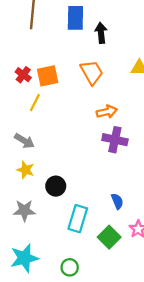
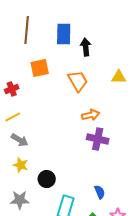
red cross: (23, 75) -> (12, 89), moved, turned 32
orange square: (48, 76) -> (40, 68), moved
yellow line: (35, 103) -> (13, 117), moved, turned 35

